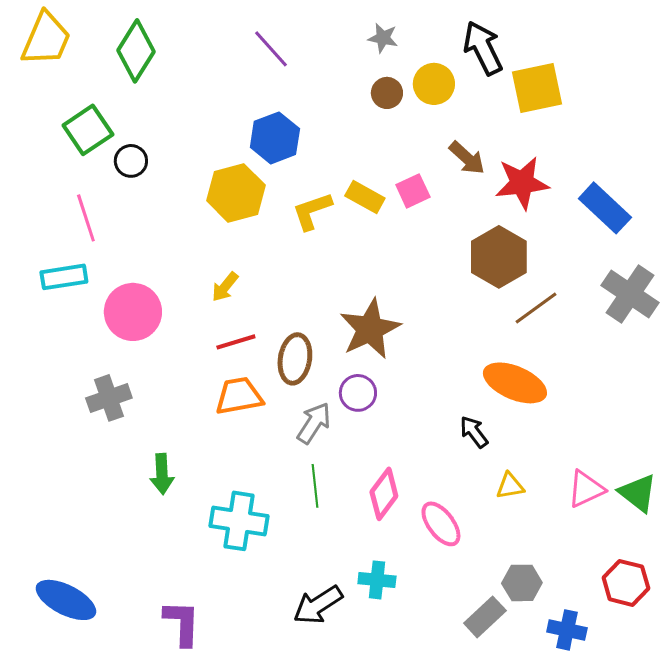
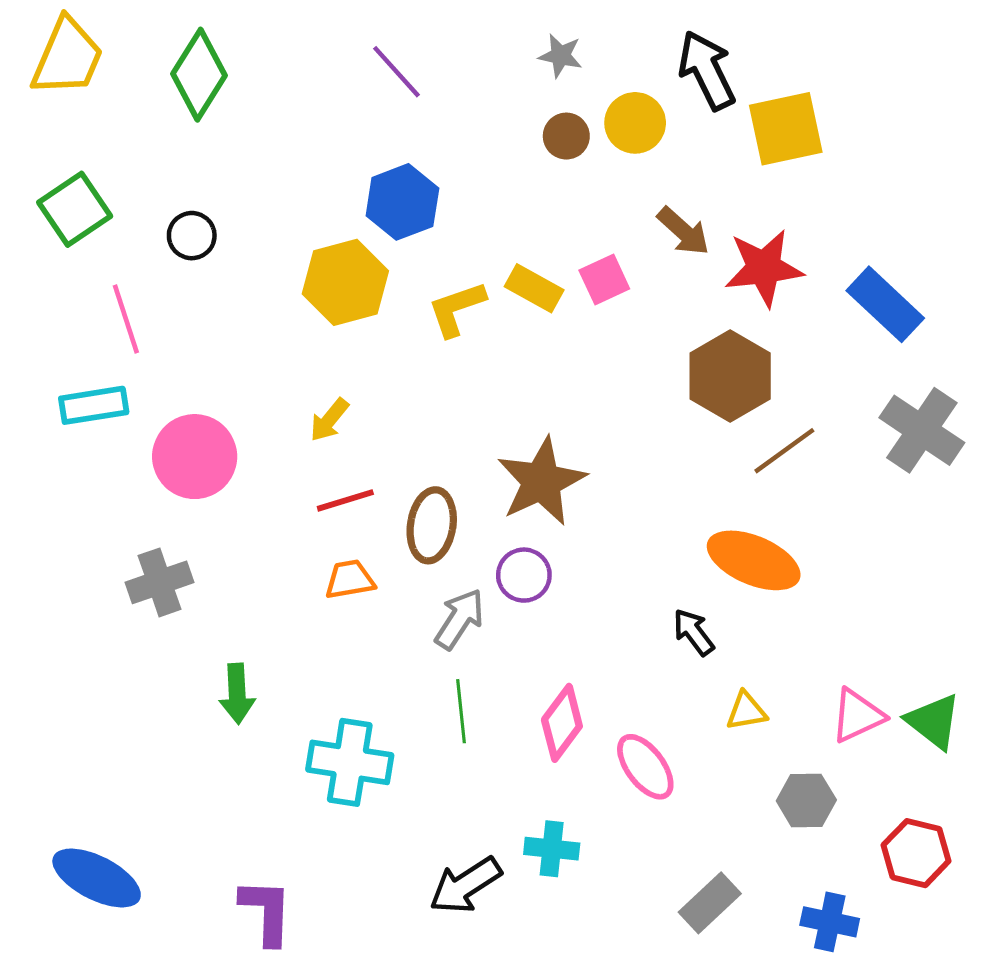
green square: (88, 130) -> (75, 209), moved
orange trapezoid: (239, 396) -> (350, 579), size x0.7
gray hexagon: (522, 583) -> (806, 800), moved

